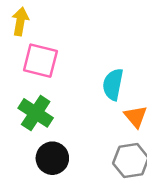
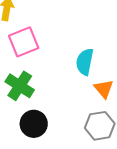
pink square: (40, 61) -> (24, 42), turned -36

